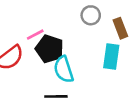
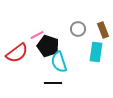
gray circle: (91, 15) -> (78, 29), moved

